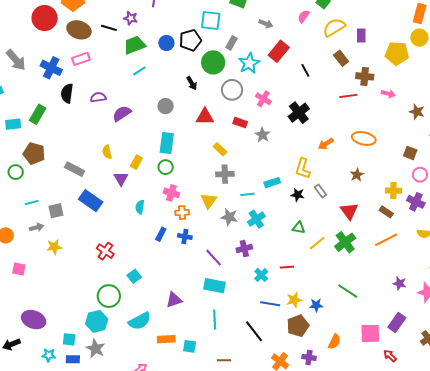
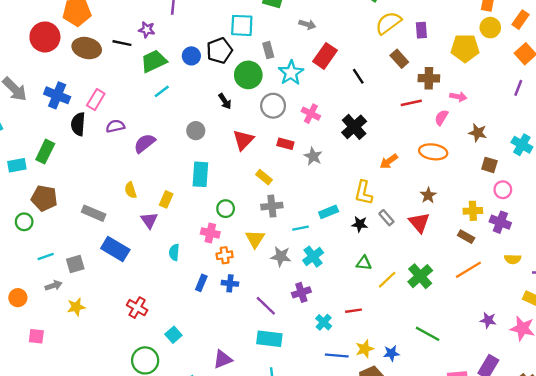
pink semicircle: (304, 16) -> (441, 118), moved
gray rectangle: (231, 43) -> (268, 50), turned -40
pink rectangle: (81, 59) -> (96, 100), moved, turned -36
brown star: (417, 112) -> (478, 133), moved
red triangle: (205, 117) -> (243, 140), turned -42
green circle: (166, 167) -> (226, 209), moved
red triangle: (349, 211) -> (419, 223), moved

